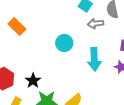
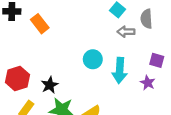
cyan circle: (64, 43) -> (93, 59), moved

